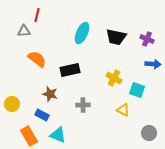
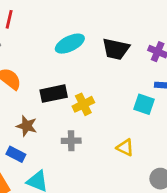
cyan ellipse: (82, 33) -> (70, 44), turned 40
yellow cross: (114, 78) -> (83, 104), moved, turned 35
cyan square: (137, 90) -> (144, 104), moved

